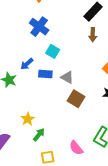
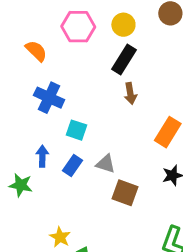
blue arrow: (27, 64) -> (42, 156), turned 144
blue rectangle: (45, 74) -> (72, 166), turned -48

